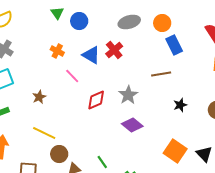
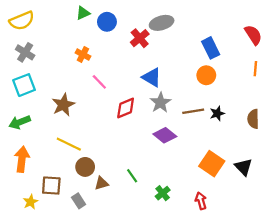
green triangle: (57, 13) -> (83, 13), turned 40
orange circle: (162, 23) -> (206, 75), moved
red cross: (114, 50) -> (140, 38), moved
blue triangle: (91, 55) -> (152, 77), moved
brown line: (161, 74) -> (193, 111), moved
brown star: (39, 97) -> (63, 105), size x1.5

